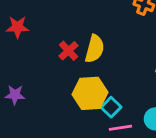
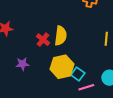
purple star: (15, 95) -> (22, 64), moved

